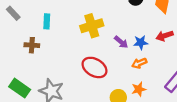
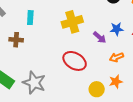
blue star: (141, 42) -> (117, 29), moved

